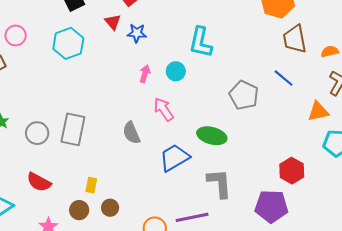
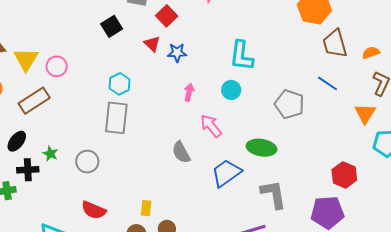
cyan hexagon: (68, 43) -> (120, 84), moved, size x0.7
cyan circle: (176, 71) -> (231, 90), moved
orange triangle: (318, 111) -> (365, 114), turned -40
gray rectangle: (73, 129) -> (116, 118), moved

